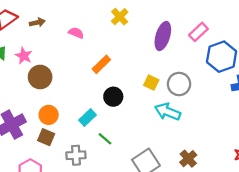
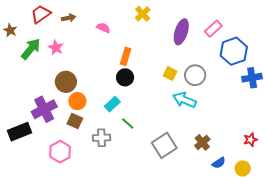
orange rectangle: (101, 64) -> (126, 56), turned -30
brown circle: (40, 77) -> (66, 82), moved
black circle: (113, 97) -> (125, 77), moved

